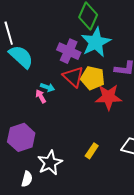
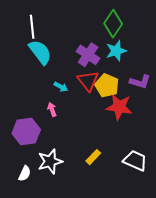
cyan star: (96, 42) -> (116, 51), size x0.7
pink arrow: (41, 96) -> (52, 109), moved

